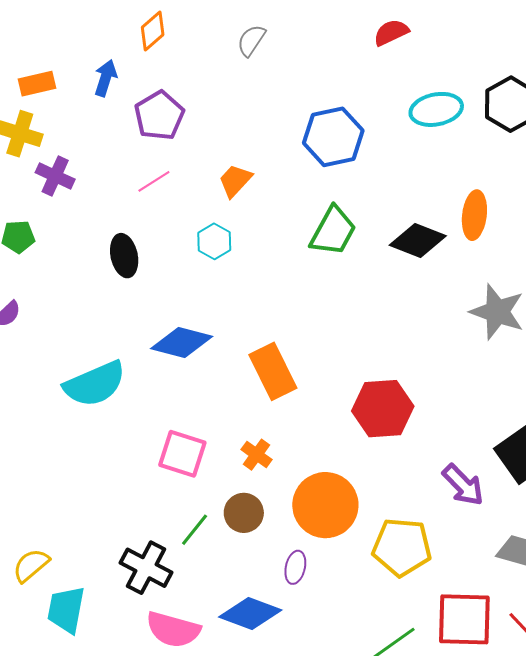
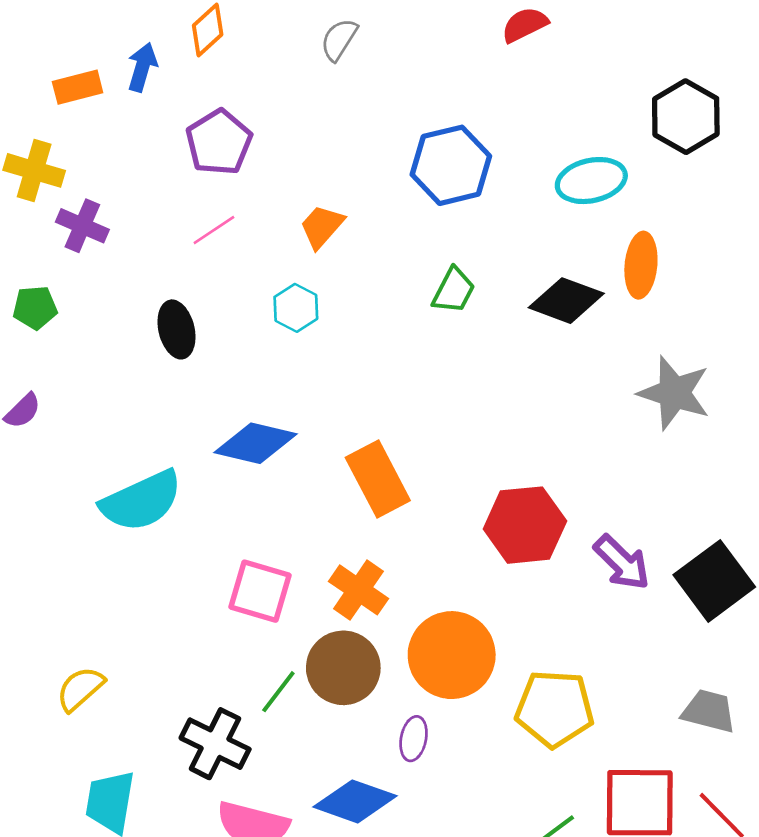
blue arrow: (106, 78) -> (142, 67), moved
orange rectangle: (37, 84) -> (78, 87), moved
cyan ellipse: (436, 109) -> (591, 181), moved
green trapezoid: (333, 231) -> (454, 291), size x0.7
orange cross: (257, 455) -> (359, 590), size x1.4
purple arrow: (463, 485) -> (622, 562), moved
brown circle: (244, 513) -> (343, 668), size x1.4
yellow semicircle: (31, 565) -> (80, 689), moved

